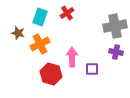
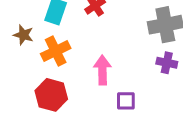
purple square: (92, 69) -> (126, 101), moved
red hexagon: (51, 74) -> (51, 95), moved

